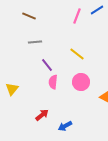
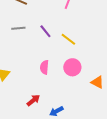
gray line: (35, 42) -> (18, 28), moved
purple line: (47, 65) -> (45, 31), moved

